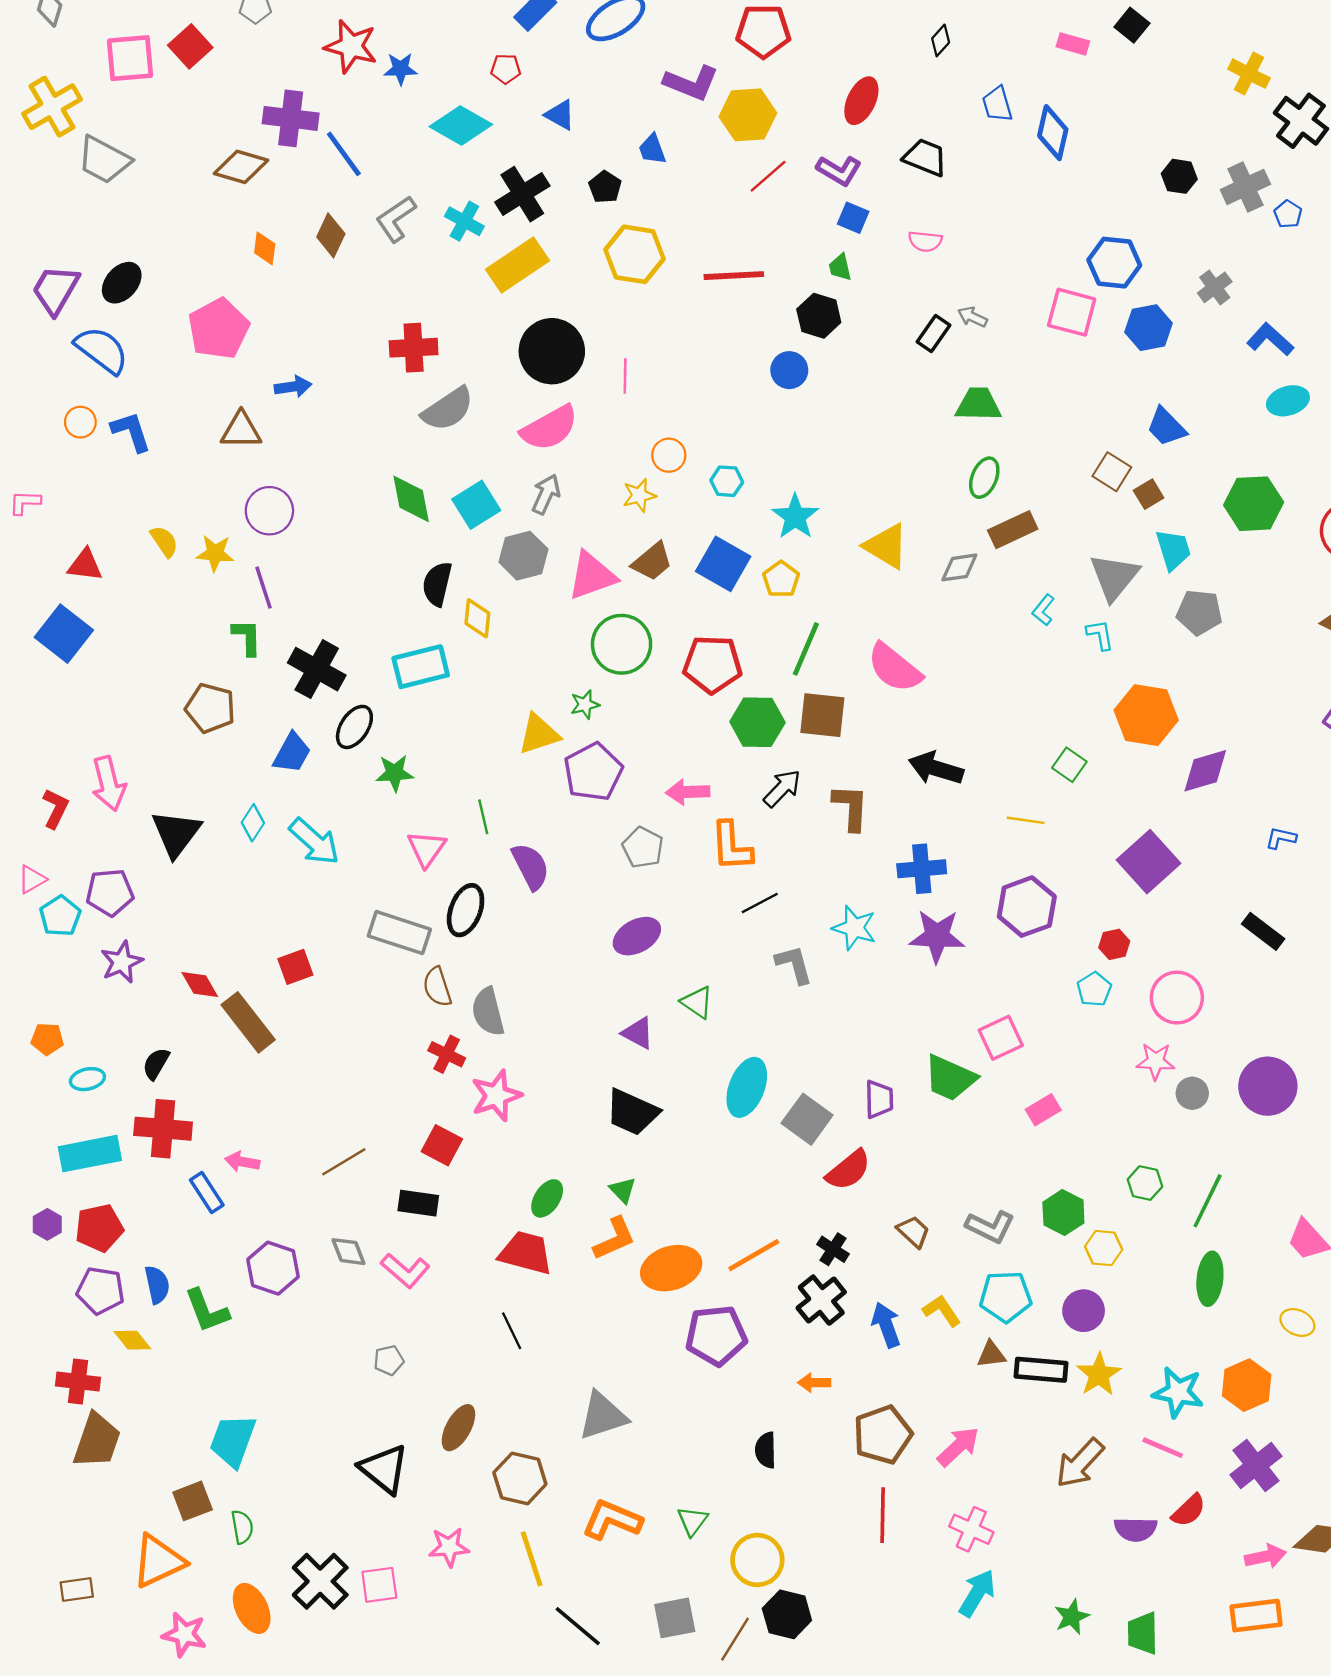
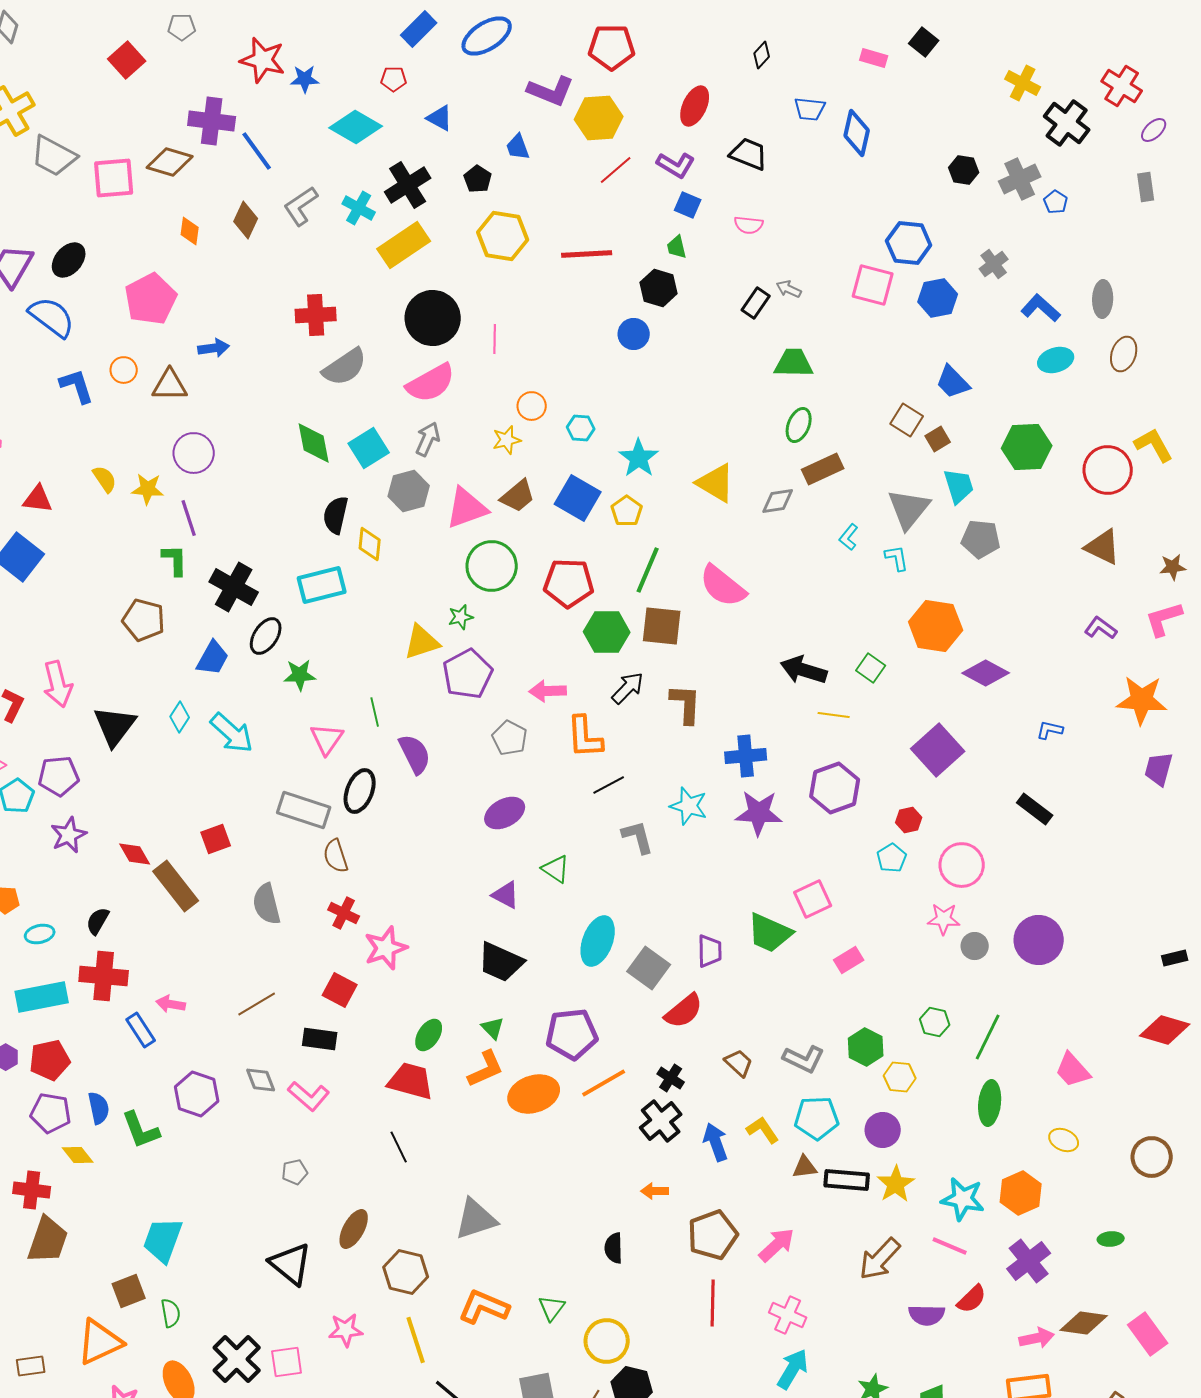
pink square: (130, 58) -> (114, 178), moved
blue trapezoid: (997, 104) -> (810, 109), turned -68
orange circle: (80, 422) -> (124, 370), moved
black arrow: (936, 768) -> (804, 670), moved
purple diamond: (1205, 771) -> (986, 673), turned 45
gray semicircle: (488, 1012) -> (267, 904), moved
purple pentagon: (716, 1335) -> (572, 1034), moved

